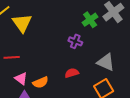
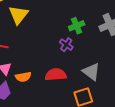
green cross: (90, 20) -> (77, 26), moved
red semicircle: (72, 73) -> (56, 75), size x1.5

